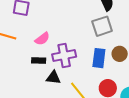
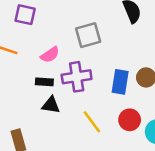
gray square: (102, 26) -> (88, 35), moved
black triangle: (53, 77) -> (51, 105), moved

